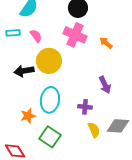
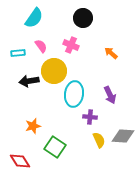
cyan rectangle: (13, 33) -> (18, 53), moved
pink cross: (75, 35) -> (71, 45), moved, size x0.7
cyan ellipse: (50, 100) -> (74, 94), moved

